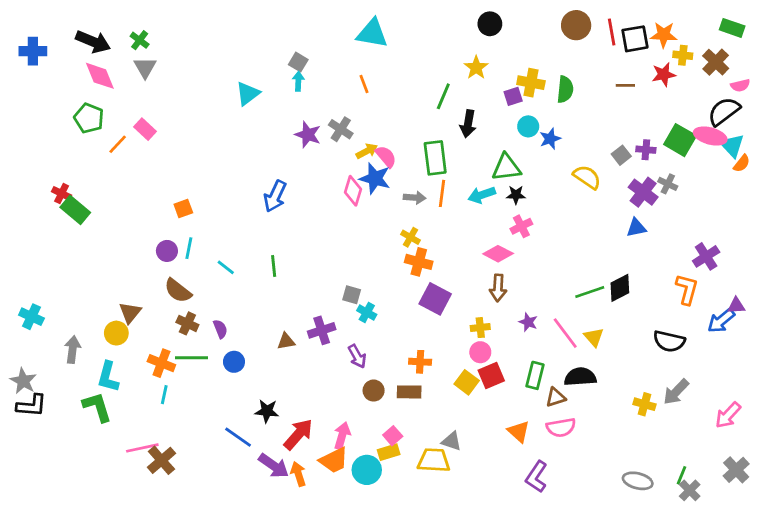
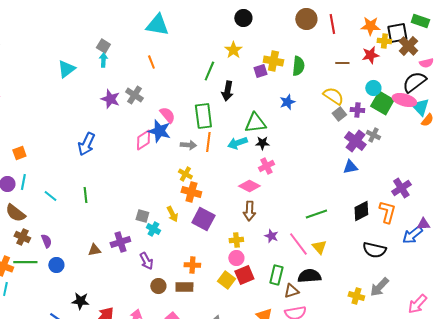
black square: (635, 39) -> (397, 33), moved
cyan circle: (528, 126) -> (373, 88), moved
yellow arrow: (367, 151) -> (172, 214), moved, turned 91
yellow semicircle: (587, 177) -> (333, 96), moved
pink diamond: (353, 191) -> (143, 140), turned 40
black diamond: (620, 288) -> (361, 211), moved

